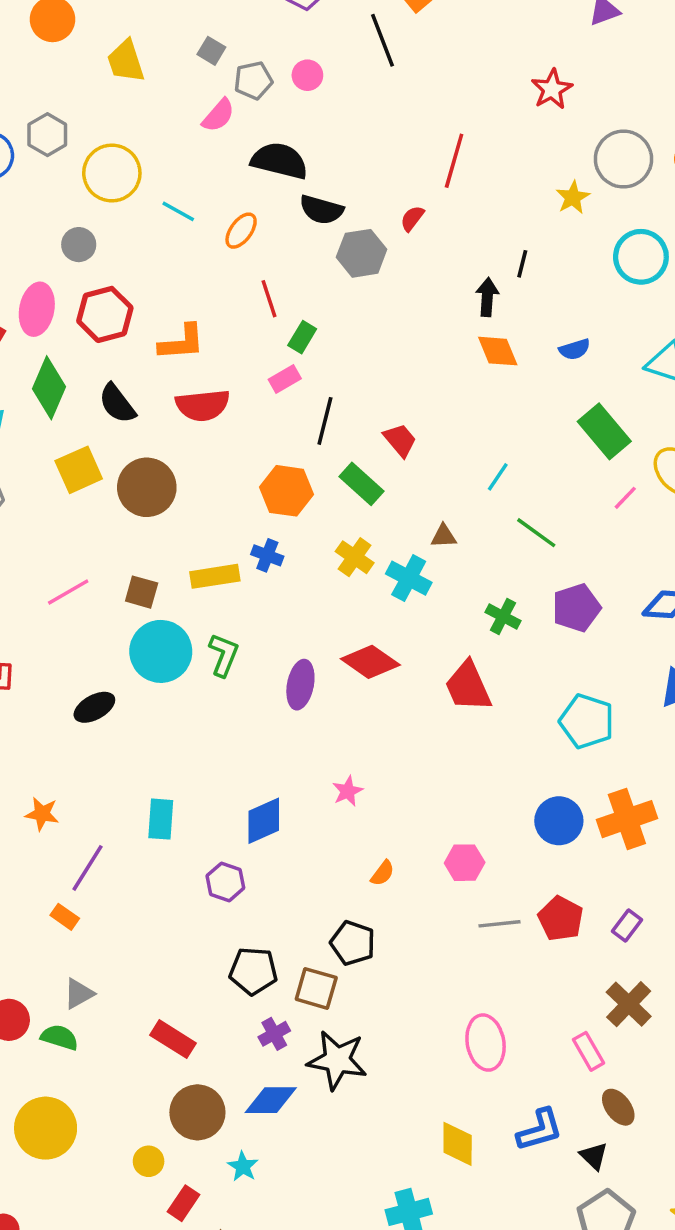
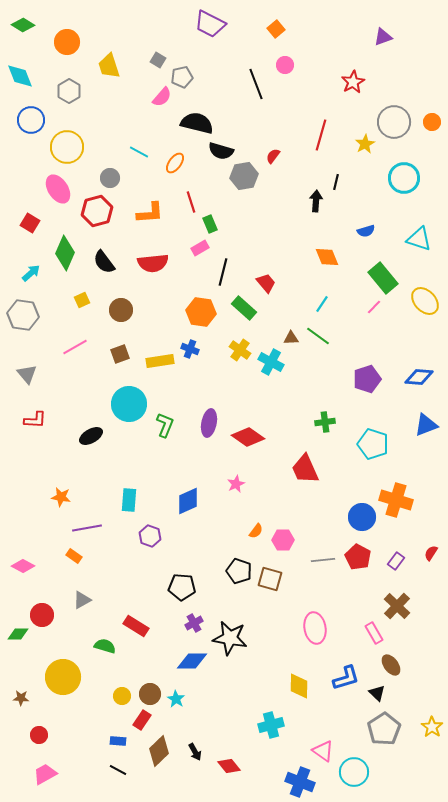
black line: (383, 40) -> (256, 84), moved
pink circle: (307, 75) -> (285, 65), moved
gray hexagon: (47, 135) -> (69, 91), moved
red line: (454, 161) -> (321, 135), moved
yellow circle: (112, 173) -> (67, 147), moved
gray circle: (79, 245) -> (110, 178), moved
pink ellipse: (37, 309) -> (58, 189), moved, turned -44
green rectangle: (302, 337) -> (210, 224), turned -54
orange L-shape: (182, 342) -> (150, 213), moved
orange diamond: (498, 351) -> (327, 257), moved
yellow square: (79, 470) -> (82, 300), size x0.6
brown circle: (147, 487) -> (121, 310), size x0.7
pink line: (625, 498) -> (374, 307), moved
green line: (536, 533) -> (318, 336), moved
pink line: (68, 592) -> (75, 347), moved
brown square: (142, 592) -> (120, 354), moved, turned -36
green cross: (503, 617) -> (325, 422), moved, turned -36
green L-shape: (224, 655) -> (165, 425), moved
red diamond: (370, 662) -> (248, 437), moved
red trapezoid: (468, 686) -> (305, 469), moved
orange cross: (627, 819) -> (396, 500), turned 36
blue circle: (559, 821) -> (362, 517), moved
pink hexagon: (465, 863) -> (283, 540), moved
purple line: (87, 868) -> (87, 528), turned 48
purple hexagon: (225, 882) -> (150, 536), moved
brown square: (316, 988) -> (270, 579), moved
green semicircle: (59, 1037) -> (105, 646), moved
brown circle: (197, 1112) -> (150, 694), moved, size x0.7

